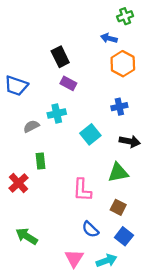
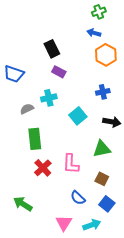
green cross: (125, 16) -> (99, 12), moved
green rectangle: (41, 161) -> (35, 139), size x1.5
red cross: (19, 183) -> (43, 168), moved

